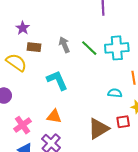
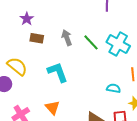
cyan cross: (117, 48) -> (118, 44), turned 30
yellow semicircle: (16, 62) -> (17, 66), moved
orange triangle: (54, 116) -> (52, 108), turned 35

